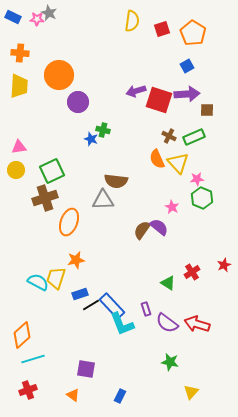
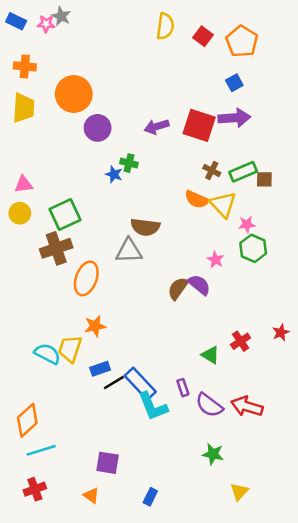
red square: (162, 29) -> (203, 36), turned -35
purple arrow: (136, 91) -> (157, 127), moved
brown square: (207, 110) -> (264, 179), moved
orange semicircle: (157, 159) -> (197, 199), turned -42

